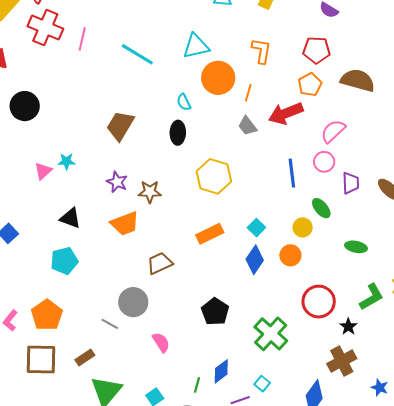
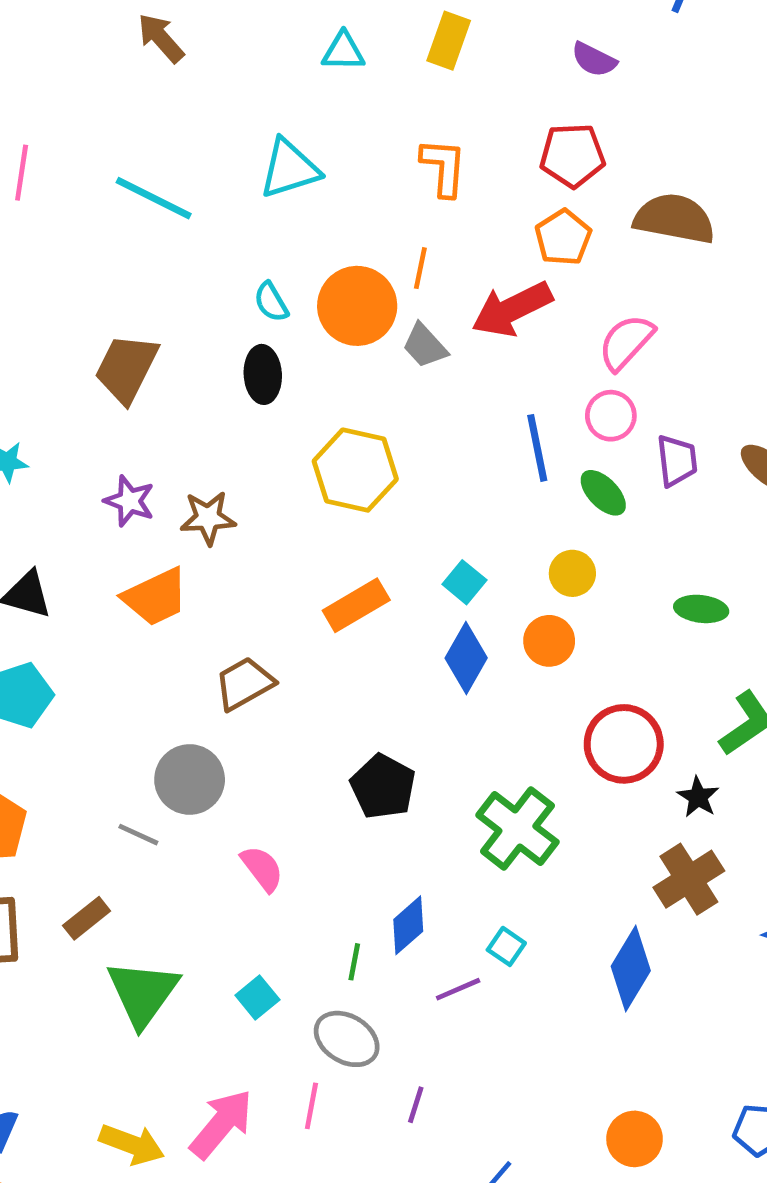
orange circle: (218, 78) -> (357, 306), moved
green ellipse: (321, 208) -> (603, 493), moved

